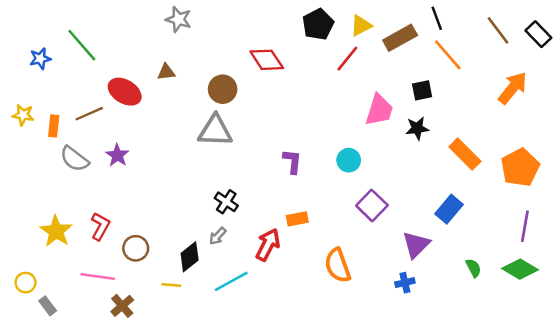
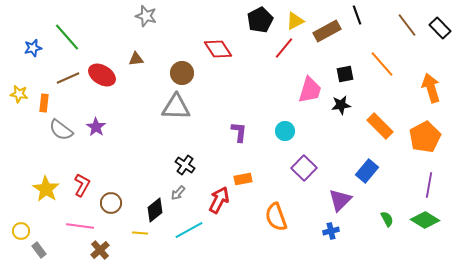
orange line: (448, 55) -> (382, 64), moved
orange arrow: (513, 88) -> (431, 88), moved, turned -56
brown line: (89, 114) -> (68, 78), moved

